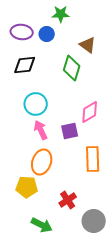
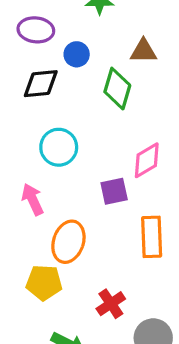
blue circle: (47, 34) -> (77, 54), moved
brown triangle: (88, 45) -> (143, 51), turned -36
pink arrow: (41, 130) -> (33, 199), moved

